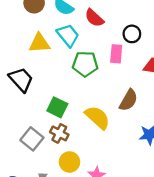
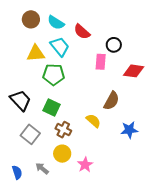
green pentagon: (85, 64) -> (54, 75), moved
black trapezoid: (21, 80) -> (20, 100), moved
yellow semicircle: (97, 117) -> (93, 121), moved, size x0.7
brown cross: (59, 133) -> (63, 130), moved

